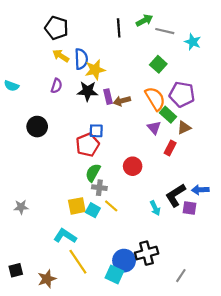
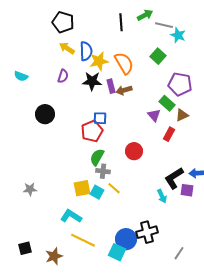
cyan star: (193, 42) -> (178, 35), moved
orange semicircle: (155, 99) -> (124, 63), moved
cyan arrow: (155, 208) -> (162, 196), moved
yellow line: (78, 262) -> (83, 240), turned -30

